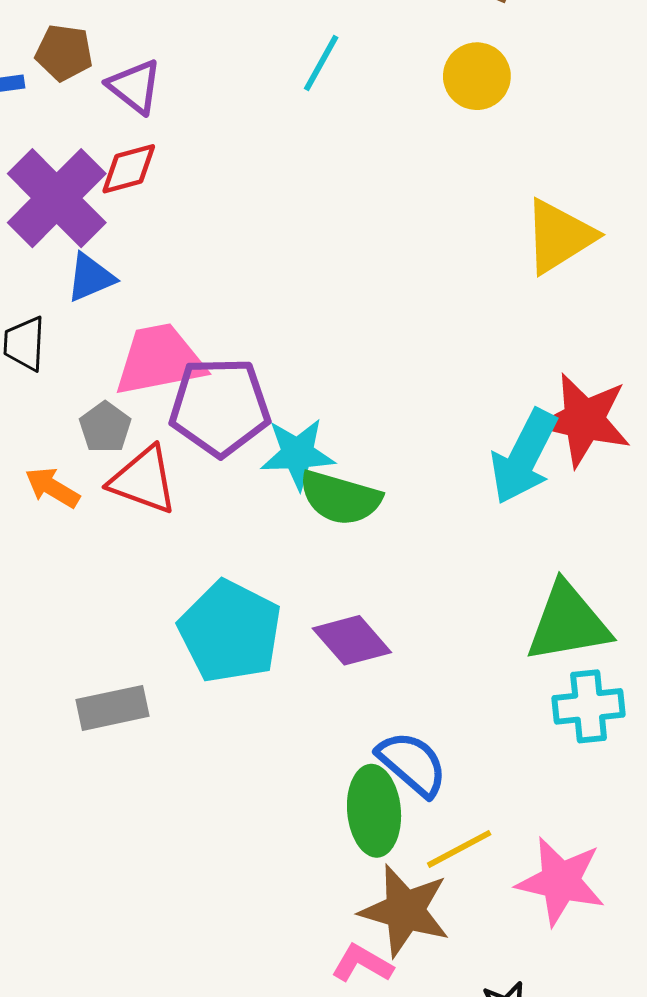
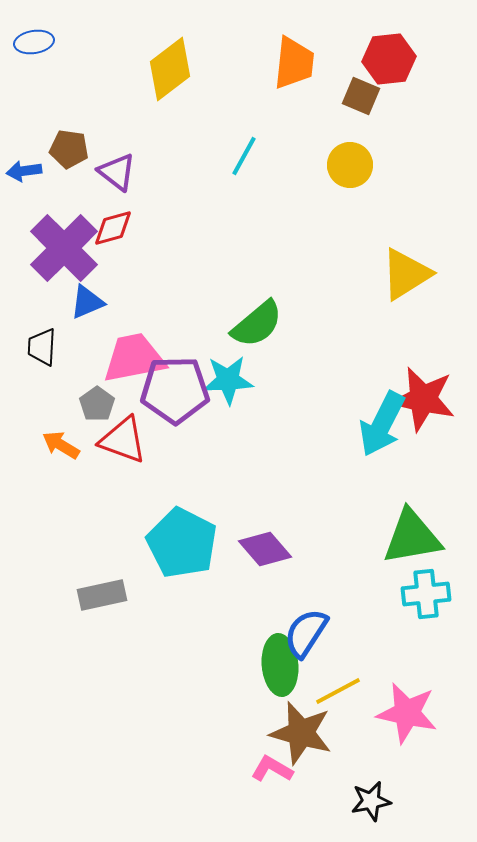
cyan star: (298, 454) -> (228, 380), moved
green semicircle: (340, 498) -> (257, 324), moved, turned -56
blue semicircle: (412, 764) -> (306, 633), turned -98

